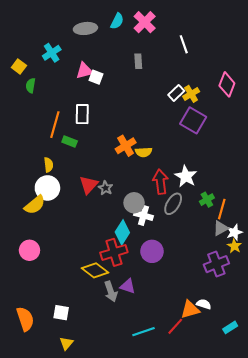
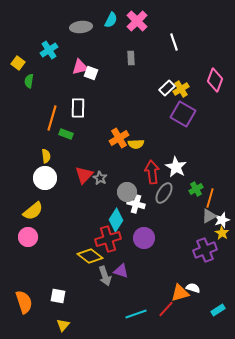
yellow semicircle: (35, 205) -> (33, 211), moved

